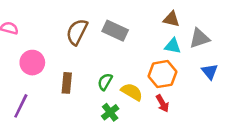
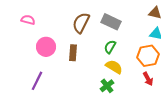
green semicircle: (105, 82) -> (110, 47), moved
brown rectangle: (67, 83) -> (73, 53), moved
yellow semicircle: (132, 92) -> (114, 67), moved

